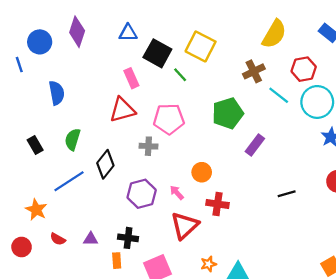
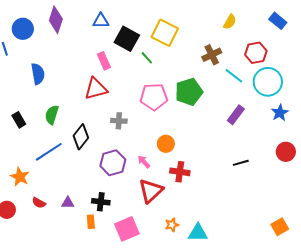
yellow semicircle: (274, 34) -> (230, 22), size x0.6
pink pentagon: (169, 119) -> (154, 97), moved
purple rectangle: (255, 145) -> (236, 115), moved

